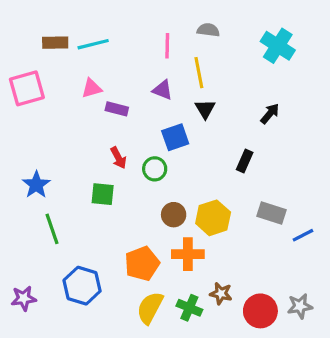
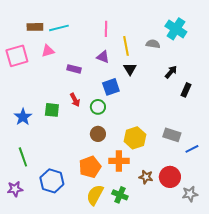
gray semicircle: (208, 30) -> (153, 44), moved
pink triangle: (92, 88) -> (48, 51), moved
black rectangle: (245, 161) -> (186, 90), moved
green square: (103, 194) -> (52, 110), moved
brown circle: (174, 215) -> (98, 134), moved
green line: (52, 229) -> (23, 157), moved
brown star: (221, 294) -> (146, 177), moved
red circle: (260, 311) -> (170, 177), moved

